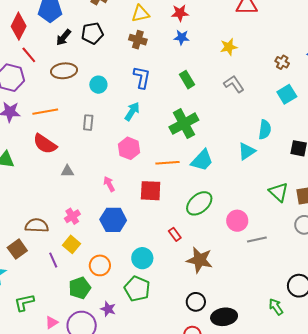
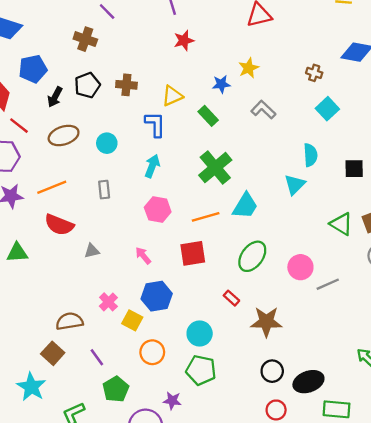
yellow triangle: (140, 14) -> (172, 96), moved
blue star: (182, 37) -> (221, 84), moved
brown cross: (138, 40) -> (126, 85), moved
yellow square: (71, 244) -> (132, 320), moved
green pentagon: (80, 288) -> (116, 389), moved

